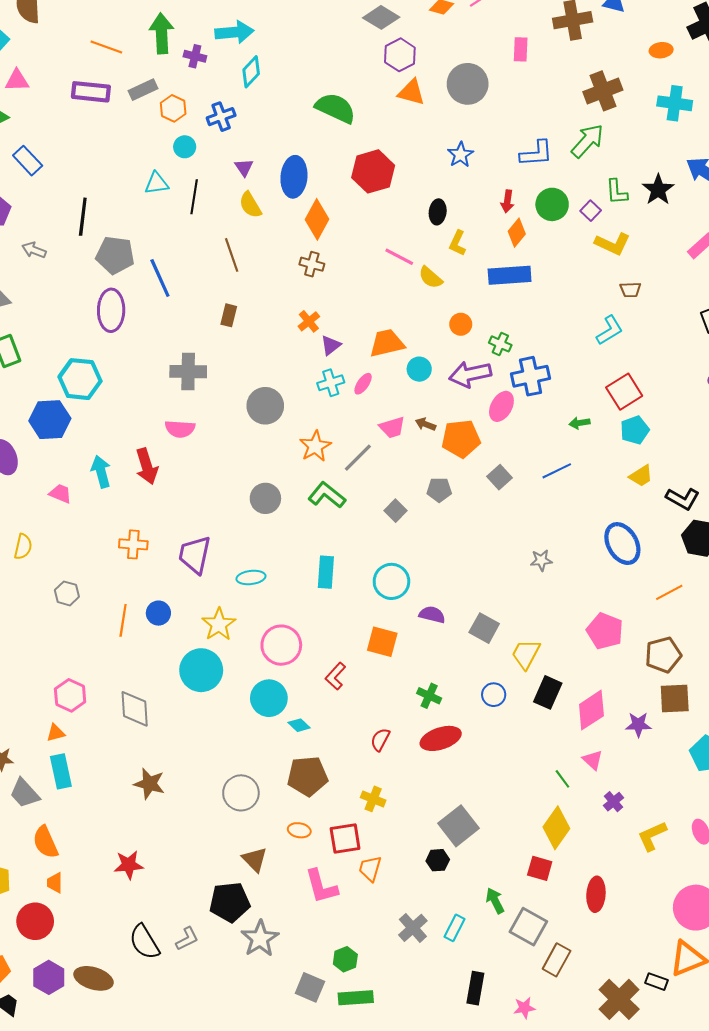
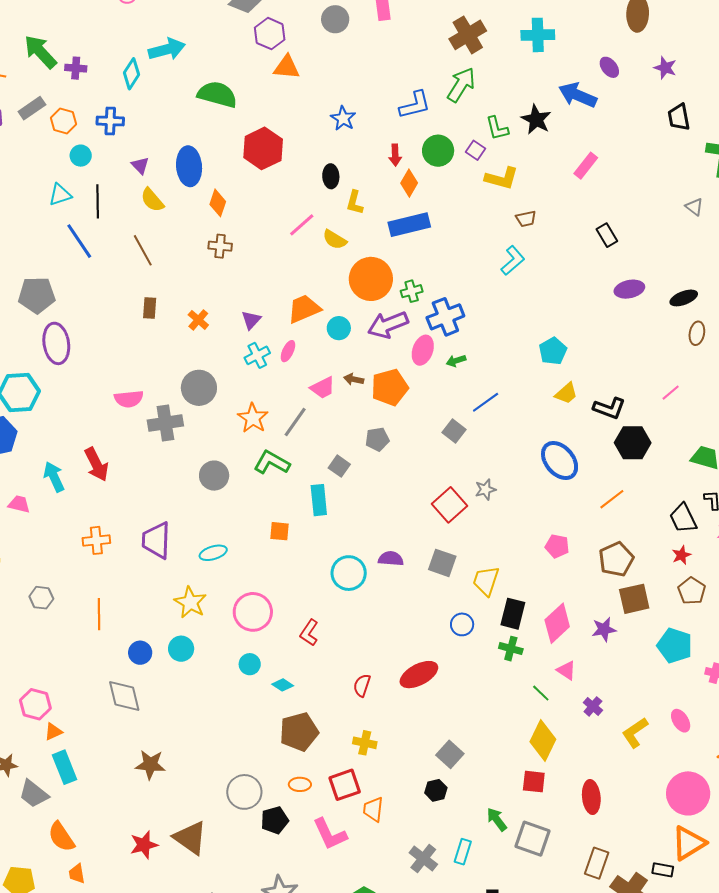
cyan arrow: (234, 32) -> (167, 49), moved
green arrow: (162, 33) -> (40, 52), turned -30
gray circle: (468, 84) -> (335, 19), moved, size x0.7
blue cross: (221, 117) -> (110, 121), turned 32
orange diamond: (317, 219) -> (218, 203), size x0.7
gray pentagon: (115, 255) -> (37, 295), moved
pink line: (399, 257) -> (302, 225), turned -60
blue line: (160, 278) -> (79, 241), moved
purple ellipse: (111, 310) -> (56, 343), moved
orange cross: (309, 321) -> (198, 320), moved
orange circle: (461, 324) -> (371, 279), size x2.0
green cross: (500, 344) -> (412, 291), turned -30
gray cross: (188, 372) -> (165, 423), moved
red square: (624, 392) -> (449, 505), moved
green arrow: (580, 423) -> (456, 361), moved
pink semicircle: (180, 429) -> (129, 399), moved
gray square: (500, 477) -> (454, 431), moved
cyan rectangle: (326, 572) -> (319, 500), moved
cyan circle: (391, 581) -> (349, 573), moved
blue circle: (158, 613) -> (140, 653), moved
pink pentagon: (605, 631) -> (557, 546), size x0.7
orange square: (382, 642) -> (279, 531), moved, size x0.7
cyan circle: (201, 670) -> (181, 649), size x0.6
pink hexagon: (70, 695) -> (35, 704), moved
green cross: (429, 696) -> (511, 649), moved
cyan circle: (269, 698) -> (250, 664), size x0.6
gray circle: (241, 793) -> (244, 792), moved
gray square: (458, 826) -> (450, 754), size x0.7
brown triangle: (255, 859) -> (190, 838), moved, size x1.4
black pentagon: (230, 902) -> (275, 820), moved, size x0.7
brown rectangle: (557, 960) -> (597, 863), moved

